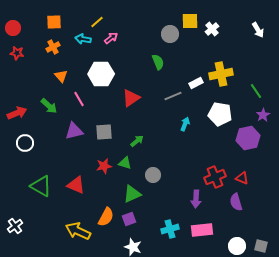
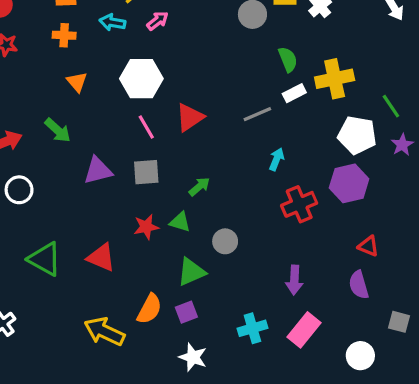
orange cross: (53, 47) -> (64, 35), turned 32
green semicircle: (158, 62) -> (288, 59), moved
pink line: (79, 99) -> (146, 127), moved
white pentagon: (220, 114) -> (357, 135), moved
purple hexagon: (248, 138) -> (349, 183), moved
red cross: (215, 177) -> (299, 204), moved
pink rectangle: (202, 230) -> (304, 330), turned -45
gray square: (261, 246) -> (399, 322), moved

